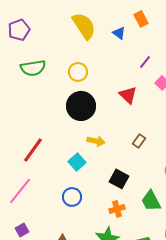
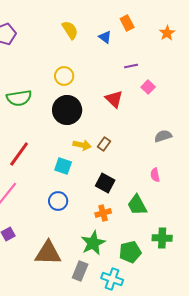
yellow semicircle: (84, 26) -> (70, 30), size x0.7
purple line: (145, 62) -> (131, 66), turned 40
green semicircle: (33, 68) -> (19, 98), moved
brown rectangle: (139, 141) -> (104, 144), moved
cyan square: (77, 162) -> (63, 166), turned -30

